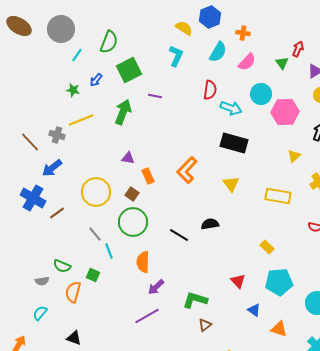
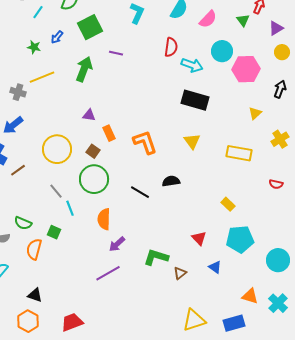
orange L-shape: (187, 170) -> (145, 142), moved, turned 116
brown triangle: (205, 325) -> (180, 273), moved
orange triangle: (279, 329) -> (250, 296), moved

